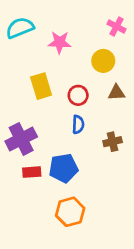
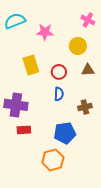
purple cross: (21, 139) -> (16, 105), turned 35
blue pentagon: (64, 168) -> (65, 133), moved

